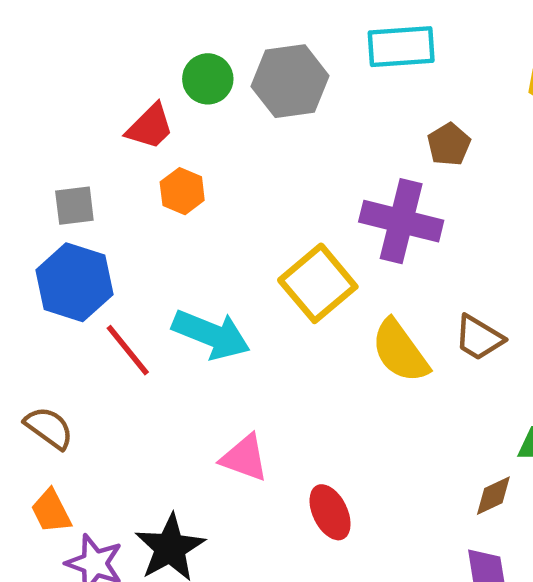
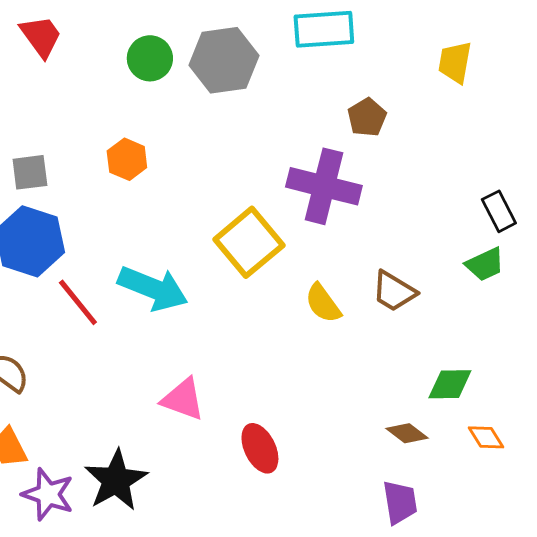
red trapezoid: (150, 127) -> (41, 36), moved, turned -81
yellow semicircle: (400, 351) -> (323, 303), size x0.7
brown diamond: (493, 496) -> (407, 433), turned 63

